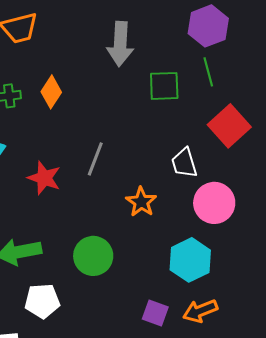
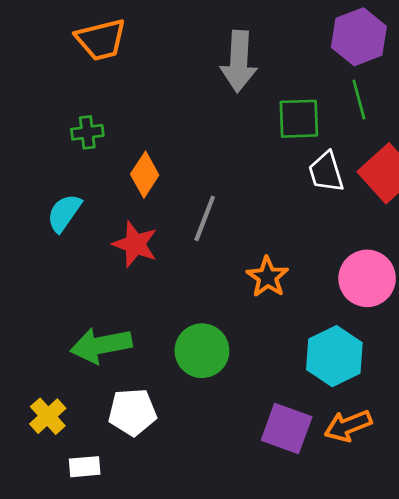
orange diamond: (51, 92) -> (145, 175), moved
white trapezoid: (184, 163) -> (326, 172), moved
purple square: (155, 313) -> (287, 428), size x1.4

